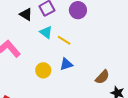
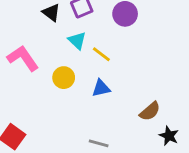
yellow circle: (43, 70) -> (64, 78), moved

